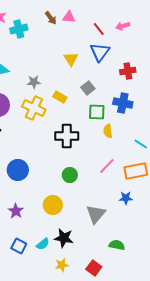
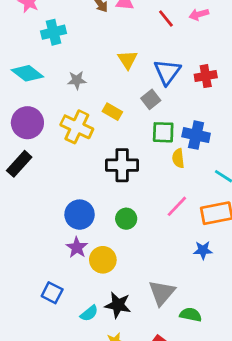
cyan cross: (19, 29) -> (53, 32), moved
blue triangle: (100, 52) -> (167, 72), moved
gray star: (34, 82) -> (77, 80), moved
blue cross: (123, 103) -> (196, 135), moved
blue circle: (18, 170) -> (80, 215), moved
purple star: (16, 211) -> (77, 247), moved
gray triangle: (96, 214) -> (162, 293), moved
blue square: (19, 246) -> (52, 293), moved

